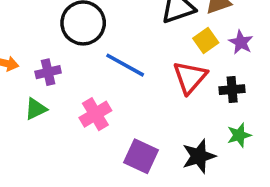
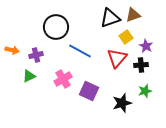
purple star: (241, 42) -> (146, 46), moved
purple square: (141, 156) -> (89, 91), moved

